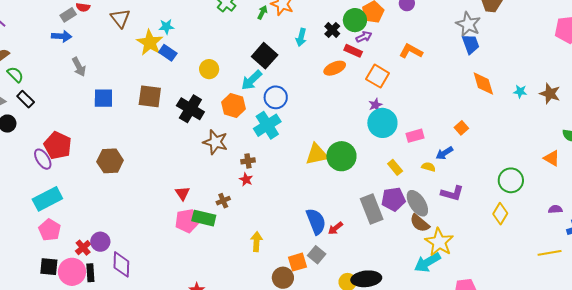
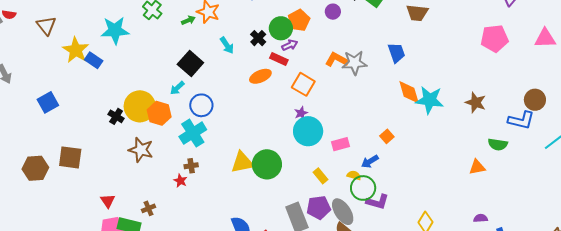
green arrow: (262, 12) -> (188, 20), turned 40
gray star: (468, 24) -> (354, 63), moved, turned -30
cyan star: (166, 27) -> (115, 30), moved, size x1.8
cyan arrow: (301, 37) -> (227, 45), turned -48
yellow circle: (209, 69) -> (140, 106), moved, size x1.6
cyan arrow: (252, 80) -> (177, 88), size x0.7
cyan star: (520, 92) -> (430, 100), moved, size x2.0
brown square: (150, 96) -> (70, 157), moved
blue square: (103, 98) -> (48, 102), moved, turned -30
black cross: (190, 109) -> (116, 116), size x0.6
orange triangle: (552, 158) -> (477, 167), turned -42
brown cross: (248, 161) -> (191, 166), moved
red star: (246, 179) -> (180, 181), moved
green circle: (511, 180) -> (363, 188), moved

